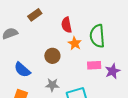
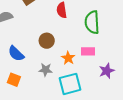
orange star: (75, 43) -> (68, 58), moved
purple star: (113, 71) -> (107, 71), moved

